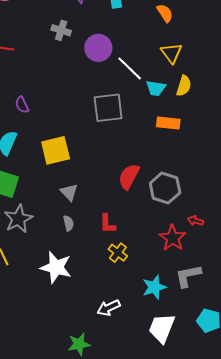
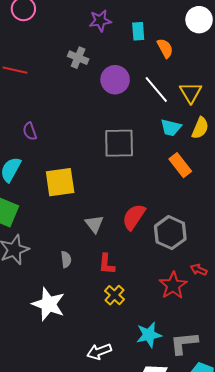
orange semicircle: (165, 13) -> (165, 48), moved
white line: (130, 68) -> (156, 90), moved
orange rectangle: (168, 123) -> (180, 165), turned 40
gray triangle: (69, 192) -> (94, 224), moved
gray L-shape: (188, 276) -> (184, 343), moved

